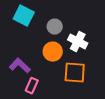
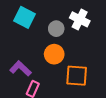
white cross: (78, 42) -> (80, 19), moved

